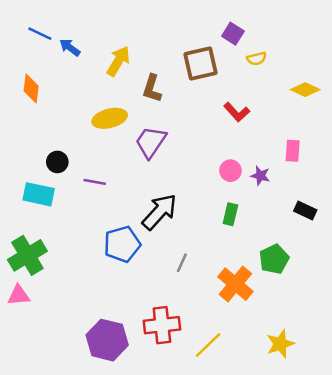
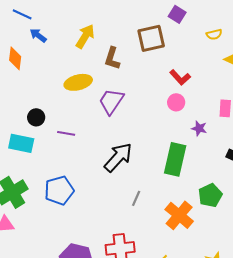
blue arrow: (70, 47) -> (38, 35), moved
yellow semicircle: (257, 59) -> (214, 34), moved
pink circle: (230, 171) -> (176, 102), moved
green rectangle: (230, 214) -> (175, 159), size x1.8
blue pentagon: (122, 244) -> (59, 190), moved

